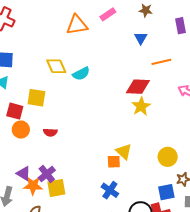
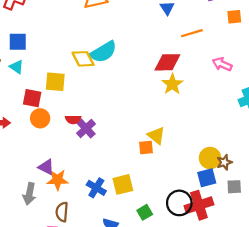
yellow diamond: (56, 66) -> (83, 59), moved
cyan semicircle: (81, 74) -> (103, 52), size x1.4
yellow circle: (168, 157) -> (210, 158), moved
purple cross: (47, 174) -> (86, 128), moved
yellow square: (56, 188) -> (123, 184), moved
blue cross: (110, 190) -> (96, 188), moved

